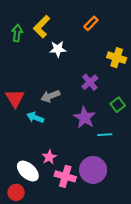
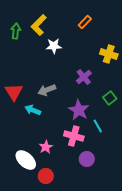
cyan line: (105, 135) -> (98, 126), turned 64
purple circle: (93, 170) -> (87, 159), size x0.6
pink cross: (65, 176) -> (74, 136), moved
red circle: (16, 192) -> (46, 176), moved

